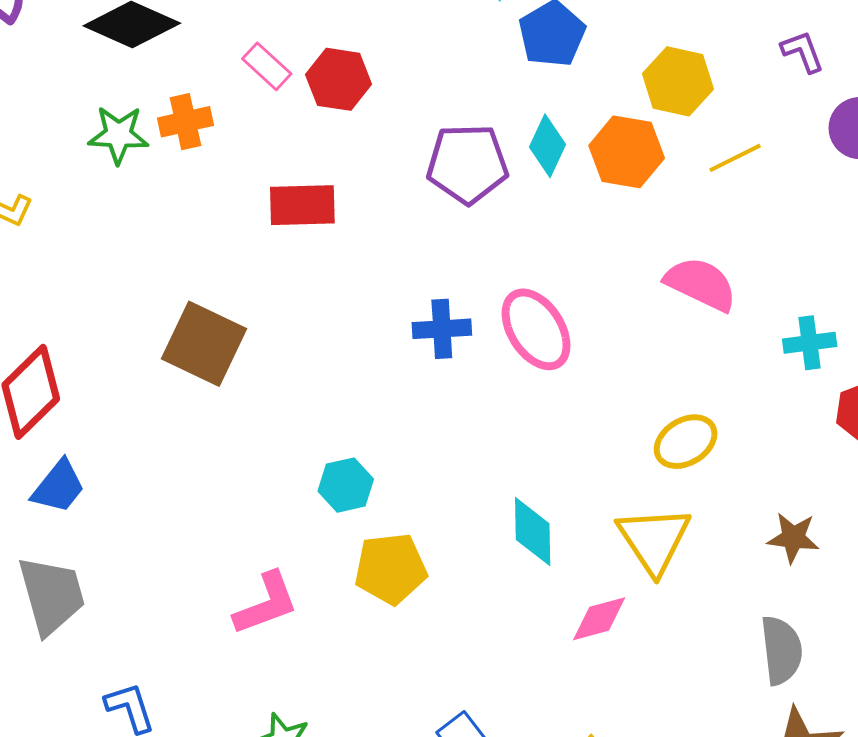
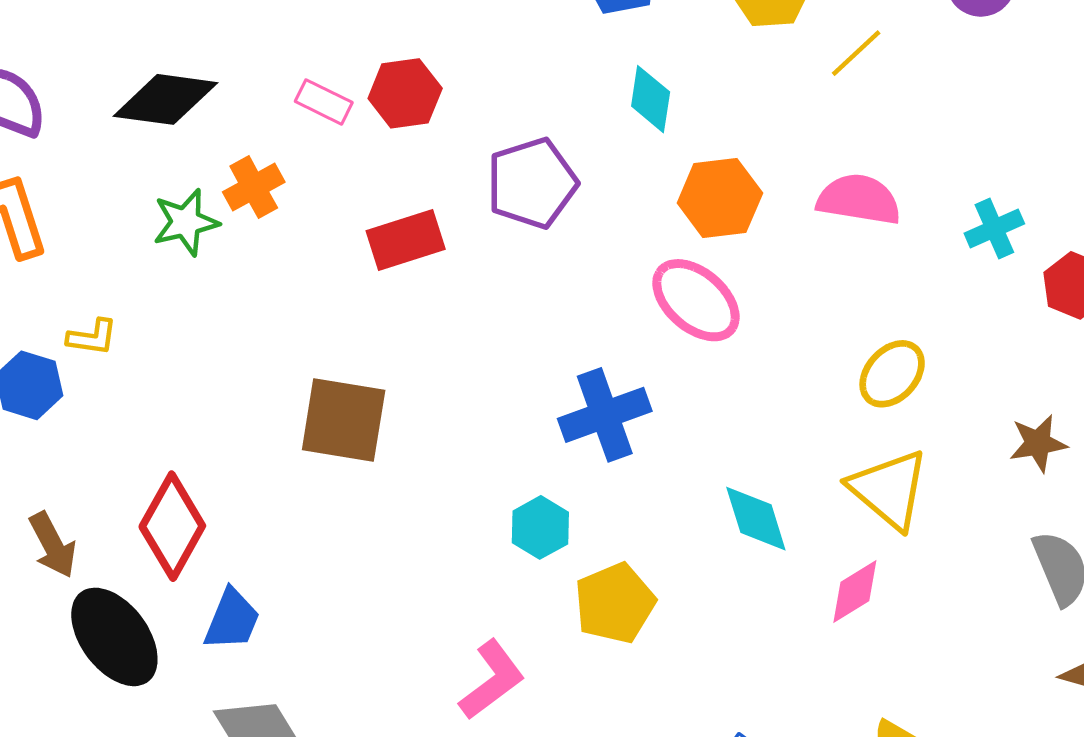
orange hexagon: (627, 152) -> (720, 198), moved
purple pentagon: (467, 164) -> (532, 183), moved
blue cross: (442, 329) -> (605, 415), moved, size x1.4

